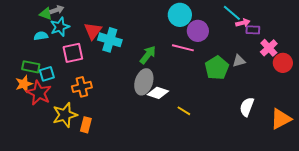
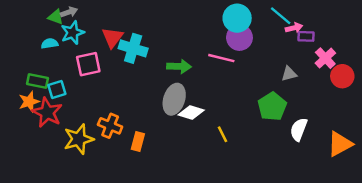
cyan circle: (180, 15) -> (237, 18), moved
green arrow: (148, 55) -> (179, 67), turned 54
green pentagon: (217, 68) -> (272, 106), moved
orange cross: (82, 87) -> (110, 126), moved, turned 36
yellow line: (184, 111) -> (223, 134), turned 32
orange rectangle: (86, 125) -> (138, 142), moved

